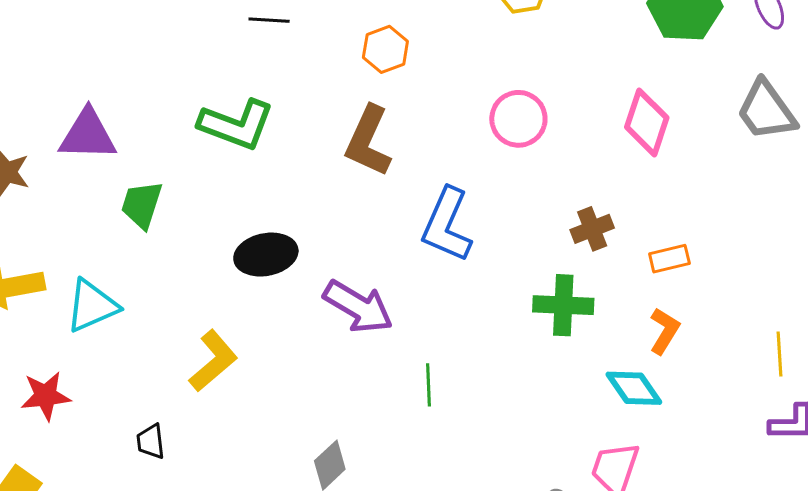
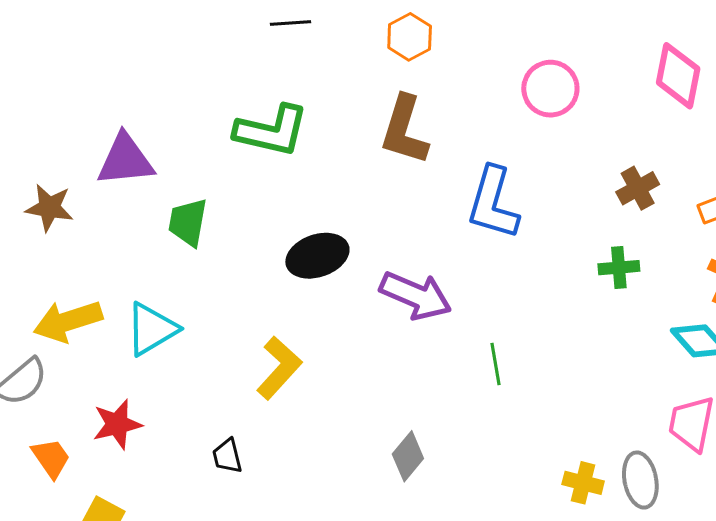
green cross: (563, 305) -> (619, 268), size x0.7

